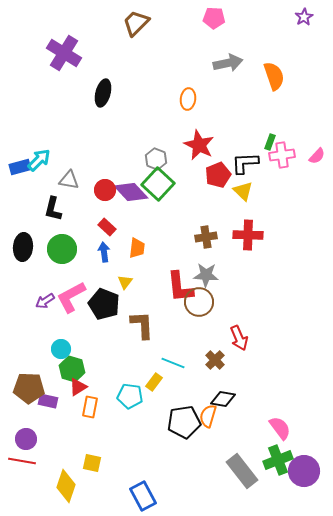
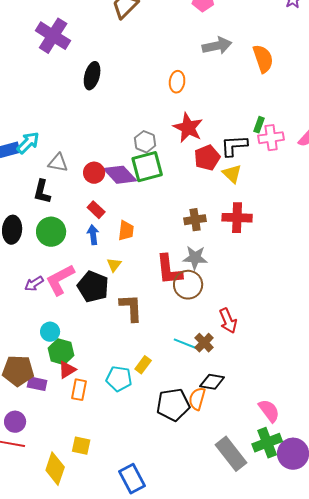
green square: (158, 184) -> (147, 167), turned 32
cyan line: (173, 363) -> (185, 344), moved

